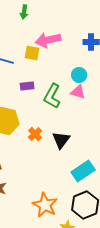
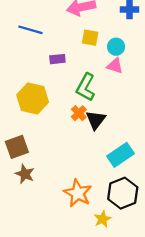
yellow square: (32, 53) -> (90, 38), moved
green L-shape: (52, 96) -> (86, 87), moved
orange cross: (35, 134) -> (79, 113), moved

